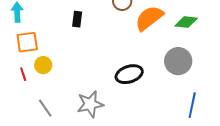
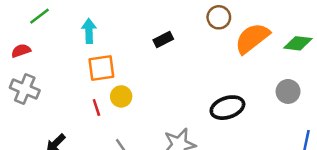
black rectangle: (77, 19) -> (163, 40), turned 56
gray circle: (178, 61) -> (288, 91), size x0.7

